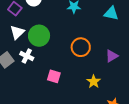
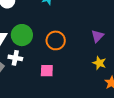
orange circle: (81, 47) -> (56, 40), moved
yellow star: (94, 82) -> (99, 63), moved

